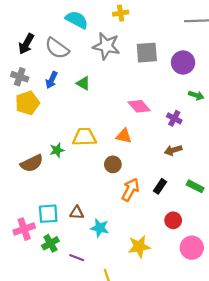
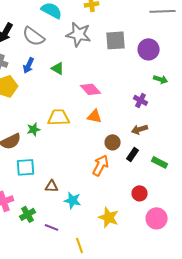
pink diamond: (139, 106) -> (91, 89), moved
brown circle: (113, 164) -> (113, 142), moved
black rectangle: (160, 186) -> (133, 154), moved
cyan square: (48, 214) -> (26, 167), moved
yellow star: (139, 247) -> (109, 217), turned 30

